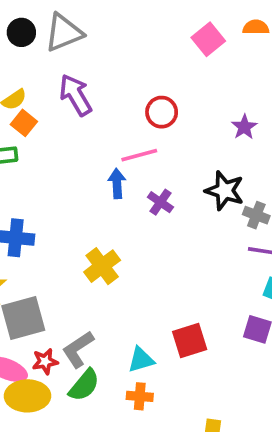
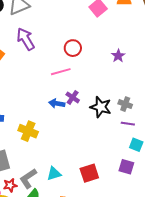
blue arrow: (117, 183) -> (57, 103), moved, turned -77
black star: (225, 191) -> (101, 107), moved
yellow cross: (102, 266) -> (28, 131), moved, turned -30
cyan triangle: (141, 360) -> (54, 174), moved

